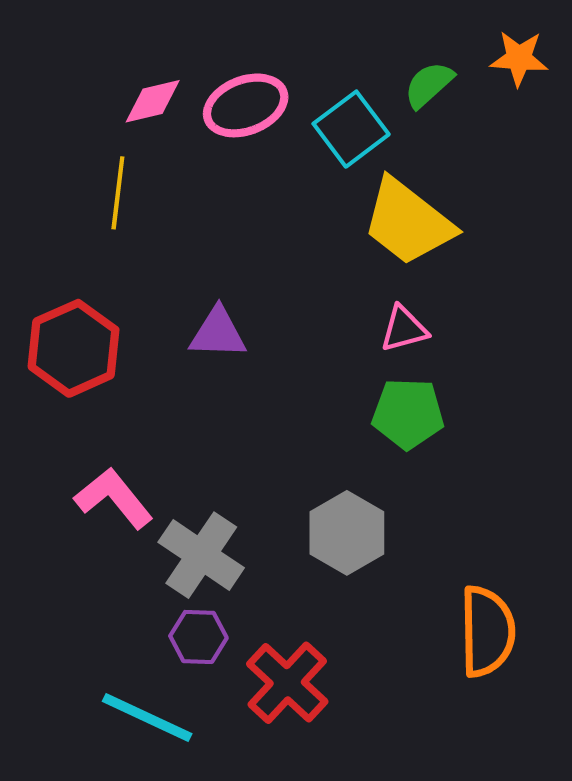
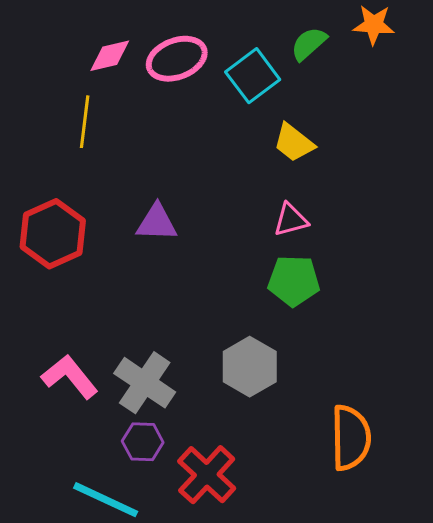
yellow trapezoid: (408, 222) -> (294, 143), size x0.6
pink L-shape: (114, 498) -> (70, 377), moved

